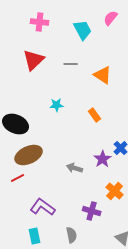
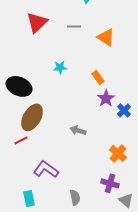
brown ellipse: (29, 155) -> (32, 117), turned -36
purple star: (103, 159) -> (106, 98), moved
purple cross: (92, 211) -> (110, 183), moved
cyan rectangle: (35, 236) -> (29, 198), moved

